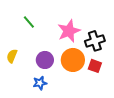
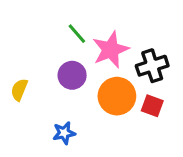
green line: (29, 22) -> (77, 34), moved
purple circle: (45, 60) -> (72, 75), moved

